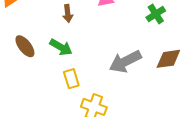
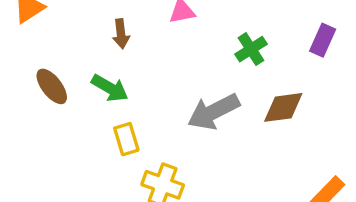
green cross: (156, 14) -> (251, 49), moved

